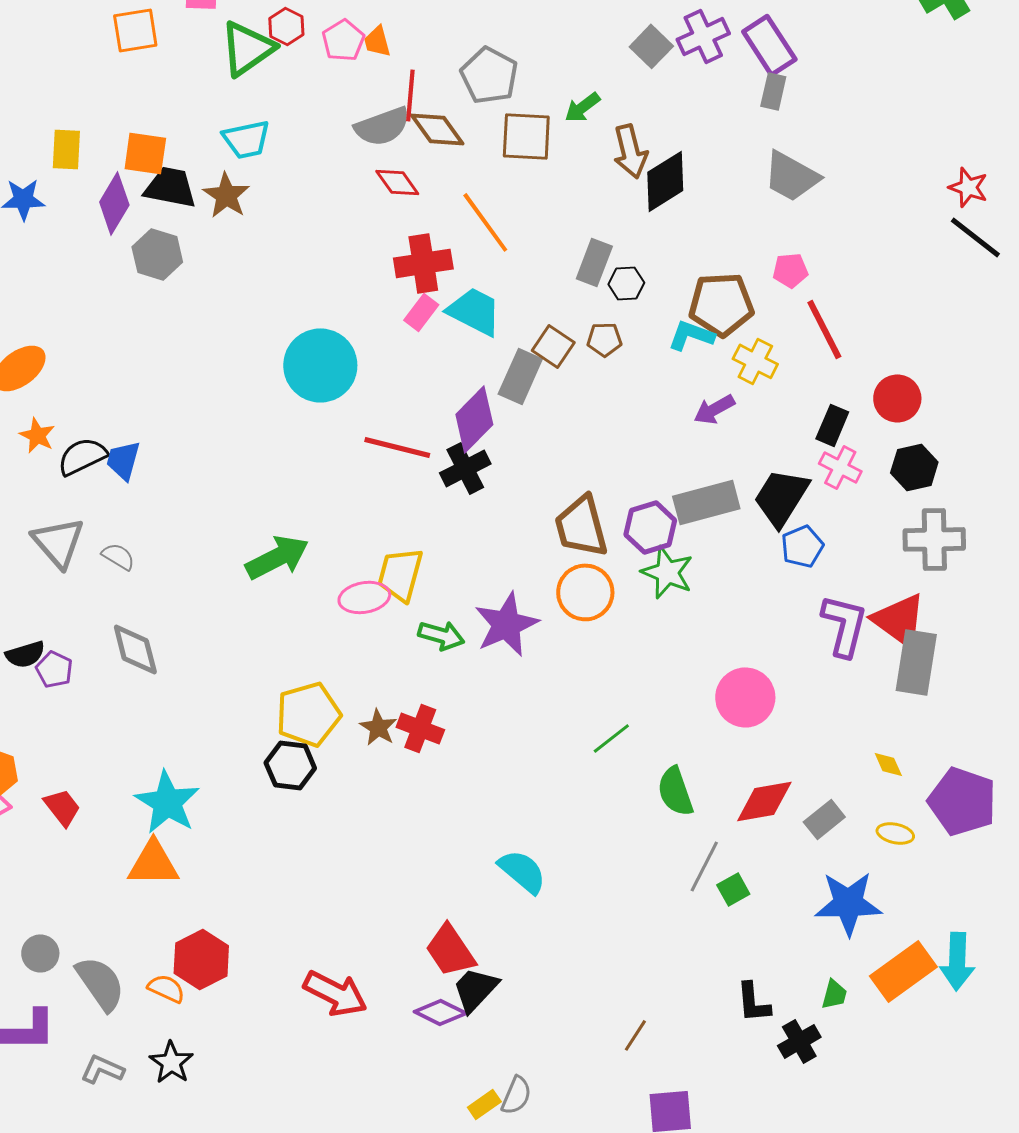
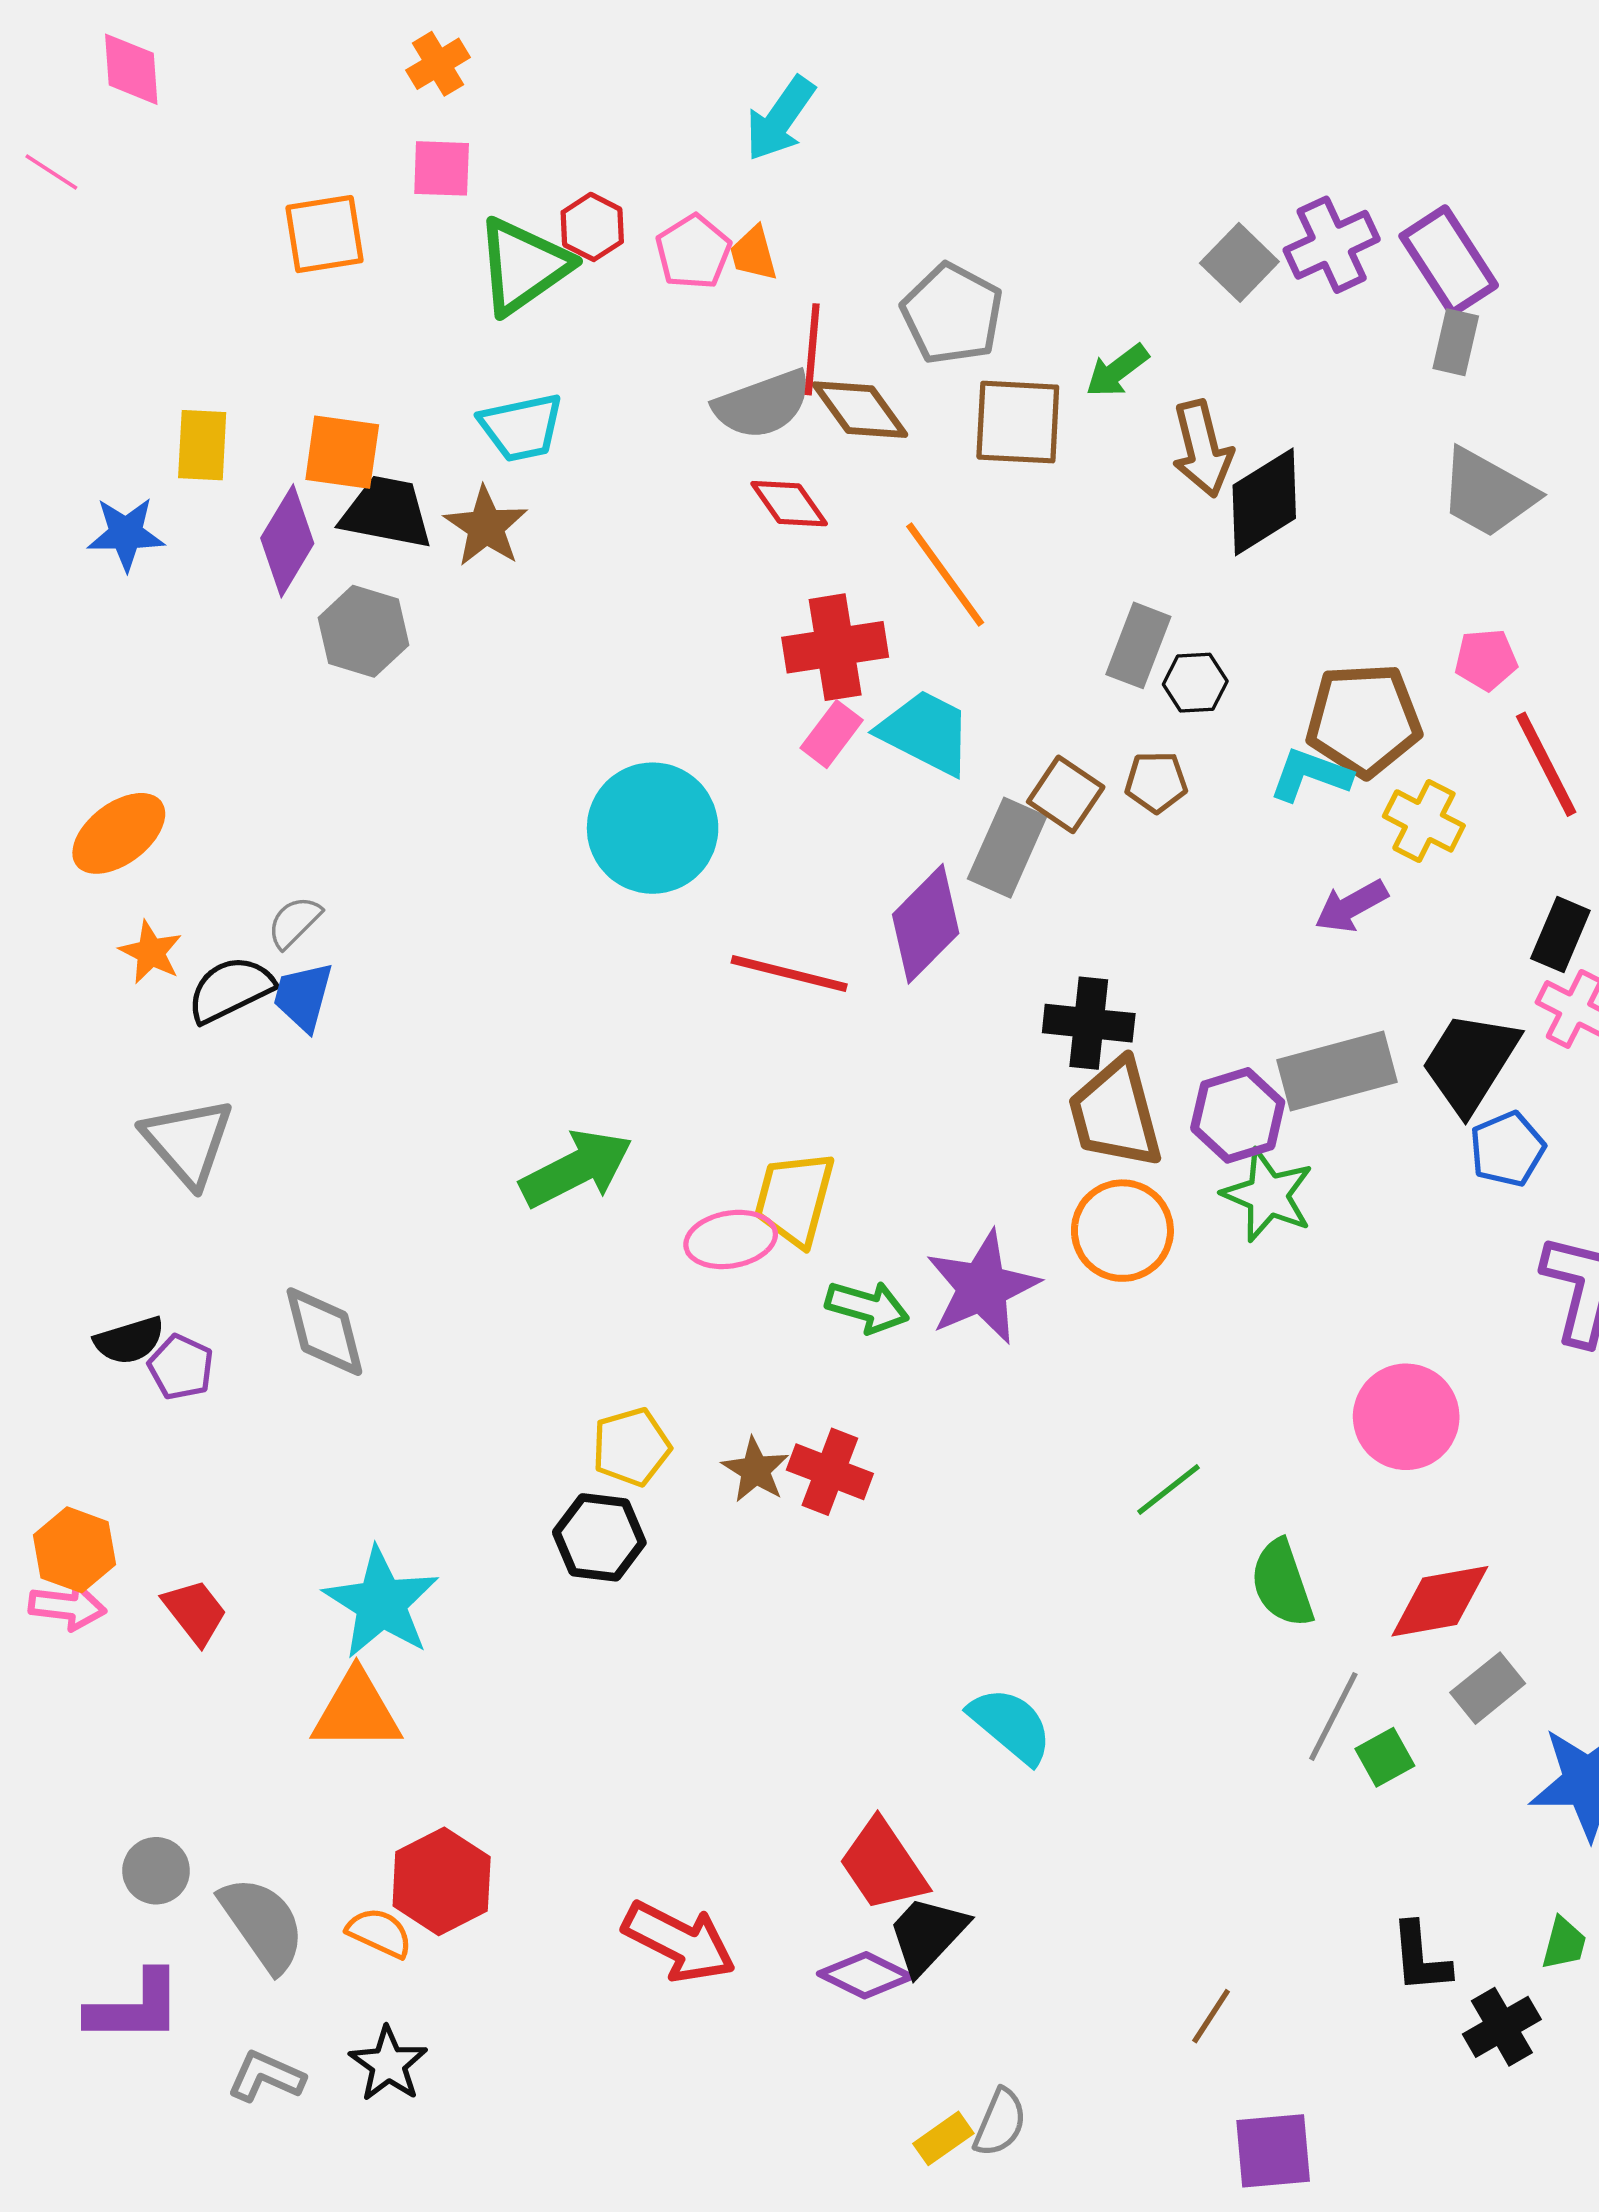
black cross: (465, 468) -> (1089, 1023), moved, turned 33
gray semicircle: (118, 556) -> (294, 922), moved, turned -76
yellow pentagon: (308, 714) -> (631, 1447), size x0.7
gray rectangle: (824, 819) -> (1488, 1688), moved

